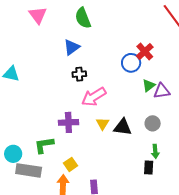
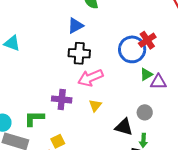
blue circle: (131, 63) -> (132, 49), size x1.4
black cross: (79, 74) -> (79, 53), size x1.5
black triangle: (123, 127) -> (124, 127), moved

